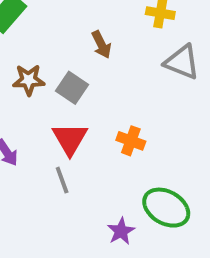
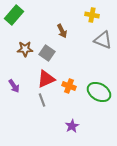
red triangle: (70, 139) -> (46, 79), turned 36
orange cross: (131, 141) -> (69, 86), moved
green ellipse: (166, 208) -> (99, 92), moved

